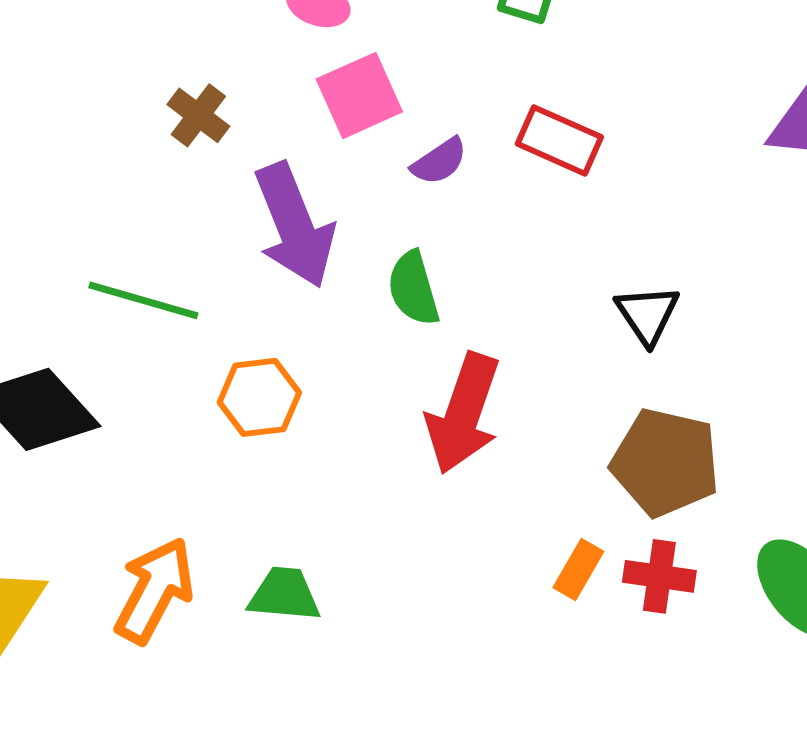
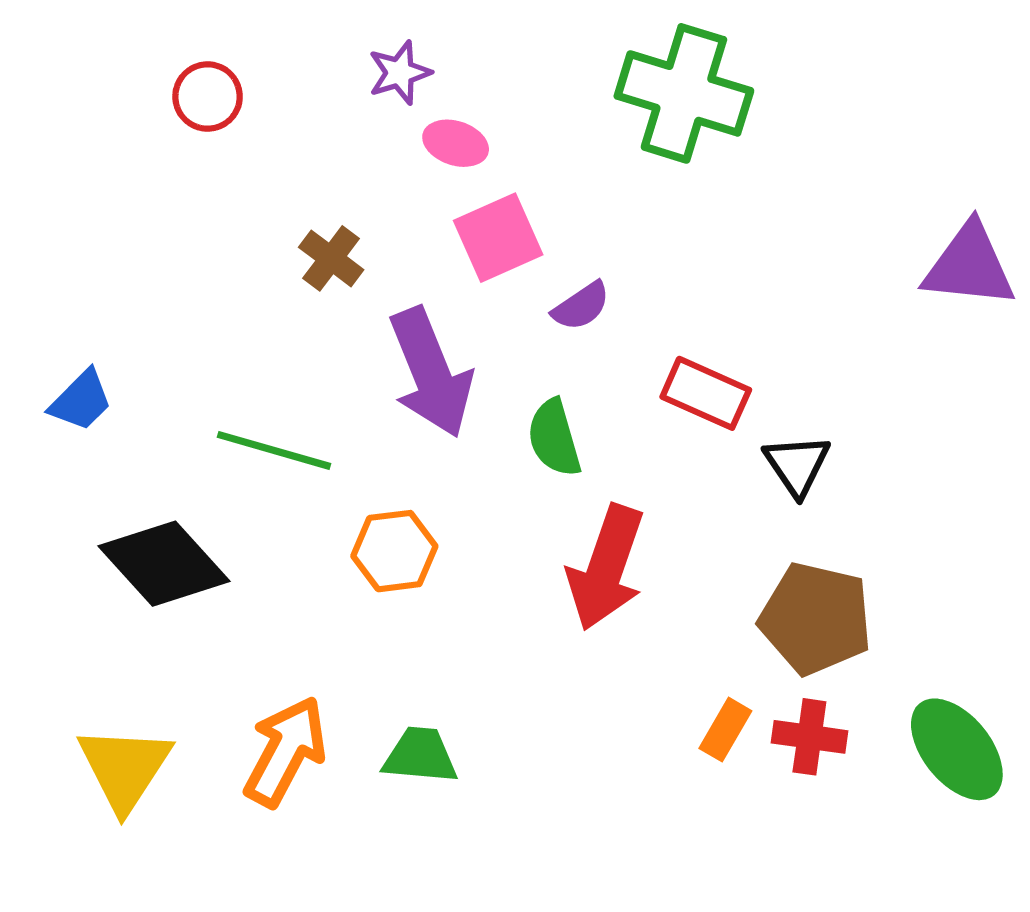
red rectangle: (559, 140) -> (706, 393), moved

